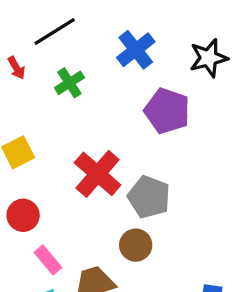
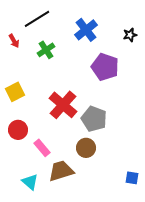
black star: (209, 58) -> (130, 35), size x0.6
pink rectangle: (48, 260) -> (42, 148), moved

